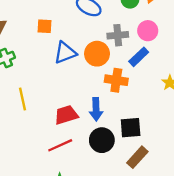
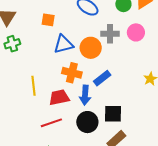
blue rectangle: (139, 57) -> (102, 78), moved
orange cross: (116, 80) -> (72, 73), moved
yellow line: (23, 99) -> (33, 86), moved

